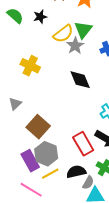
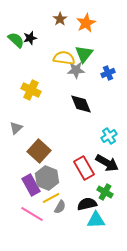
black star: (40, 17) -> (30, 38), moved
yellow semicircle: (63, 34) -> (64, 58), turned -135
gray star: (75, 46) -> (76, 70), turned 30
black semicircle: (76, 172) -> (87, 204), moved
gray semicircle: (88, 183) -> (60, 207), moved

